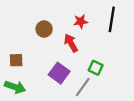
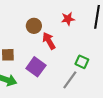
red arrow: (71, 43) -> (49, 41), moved
purple square: (59, 73) -> (36, 67), moved

